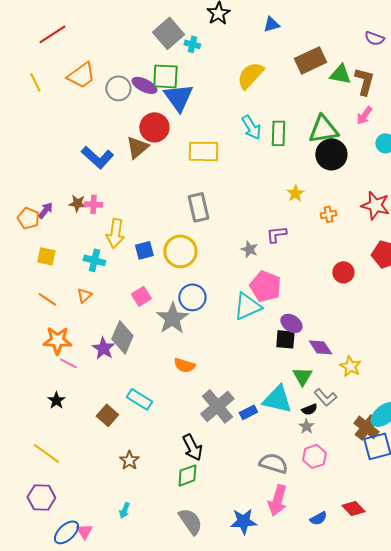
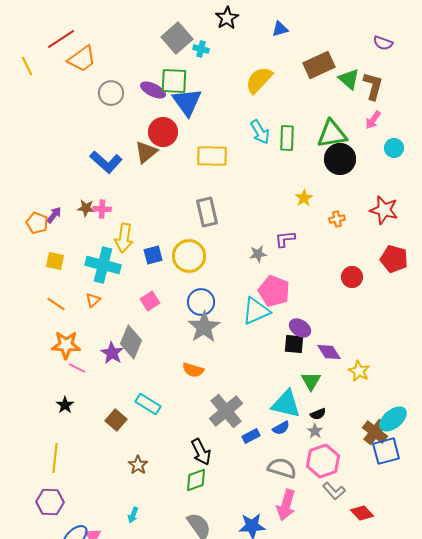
green triangle: (340, 74) -> (349, 79), turned 30
orange trapezoid: (81, 75) -> (82, 59), moved
yellow line: (35, 82) -> (27, 66), moved
gray circle: (118, 88) -> (111, 93), moved
gray star: (249, 249) -> (258, 254), turned -30
cyan cross: (94, 260) -> (103, 265), size x1.6
gray star: (172, 318) -> (204, 327), moved
gray L-shape: (325, 397) -> (334, 491), moved
blue rectangle: (248, 412) -> (251, 436), moved
yellow line: (46, 453) -> (55, 458), turned 60
pink hexagon: (314, 456) -> (323, 461), size x1.4
blue semicircle: (318, 518) -> (281, 428), moved

